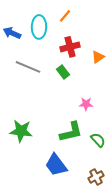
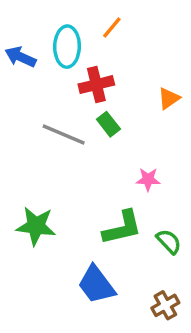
red cross: (70, 47) -> (96, 85), moved
gray line: (28, 67) -> (64, 135), moved

